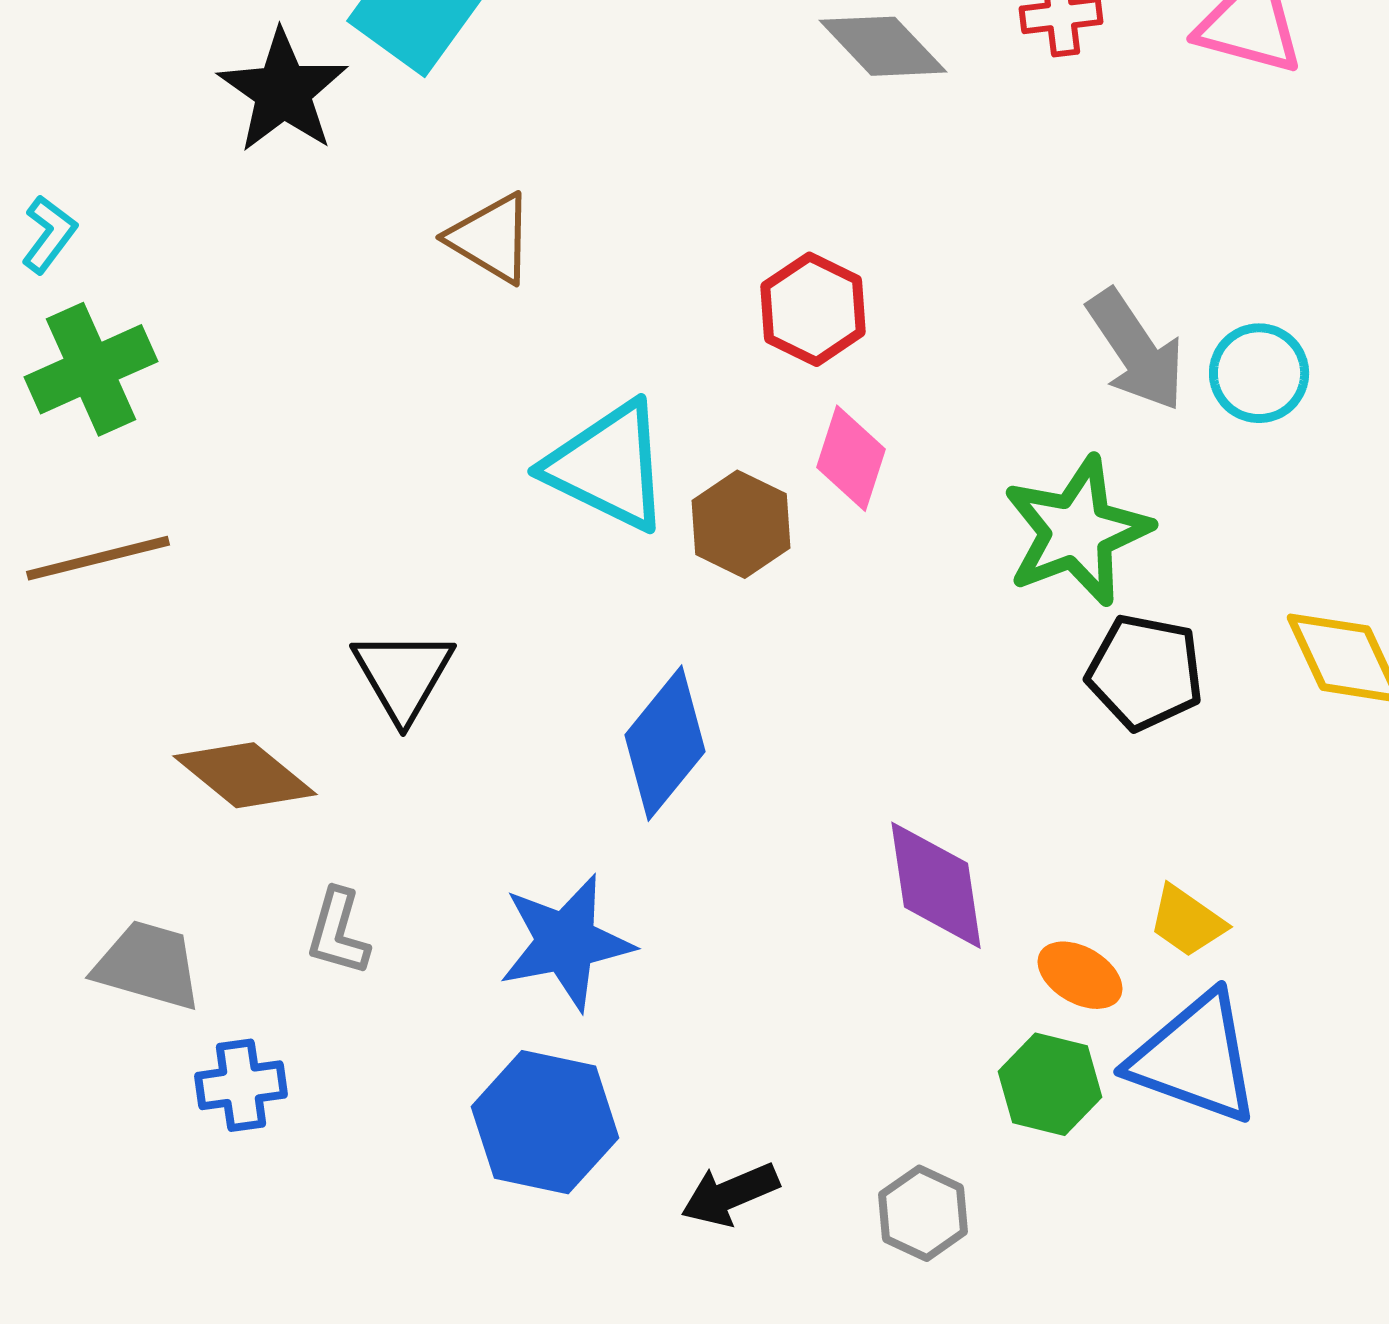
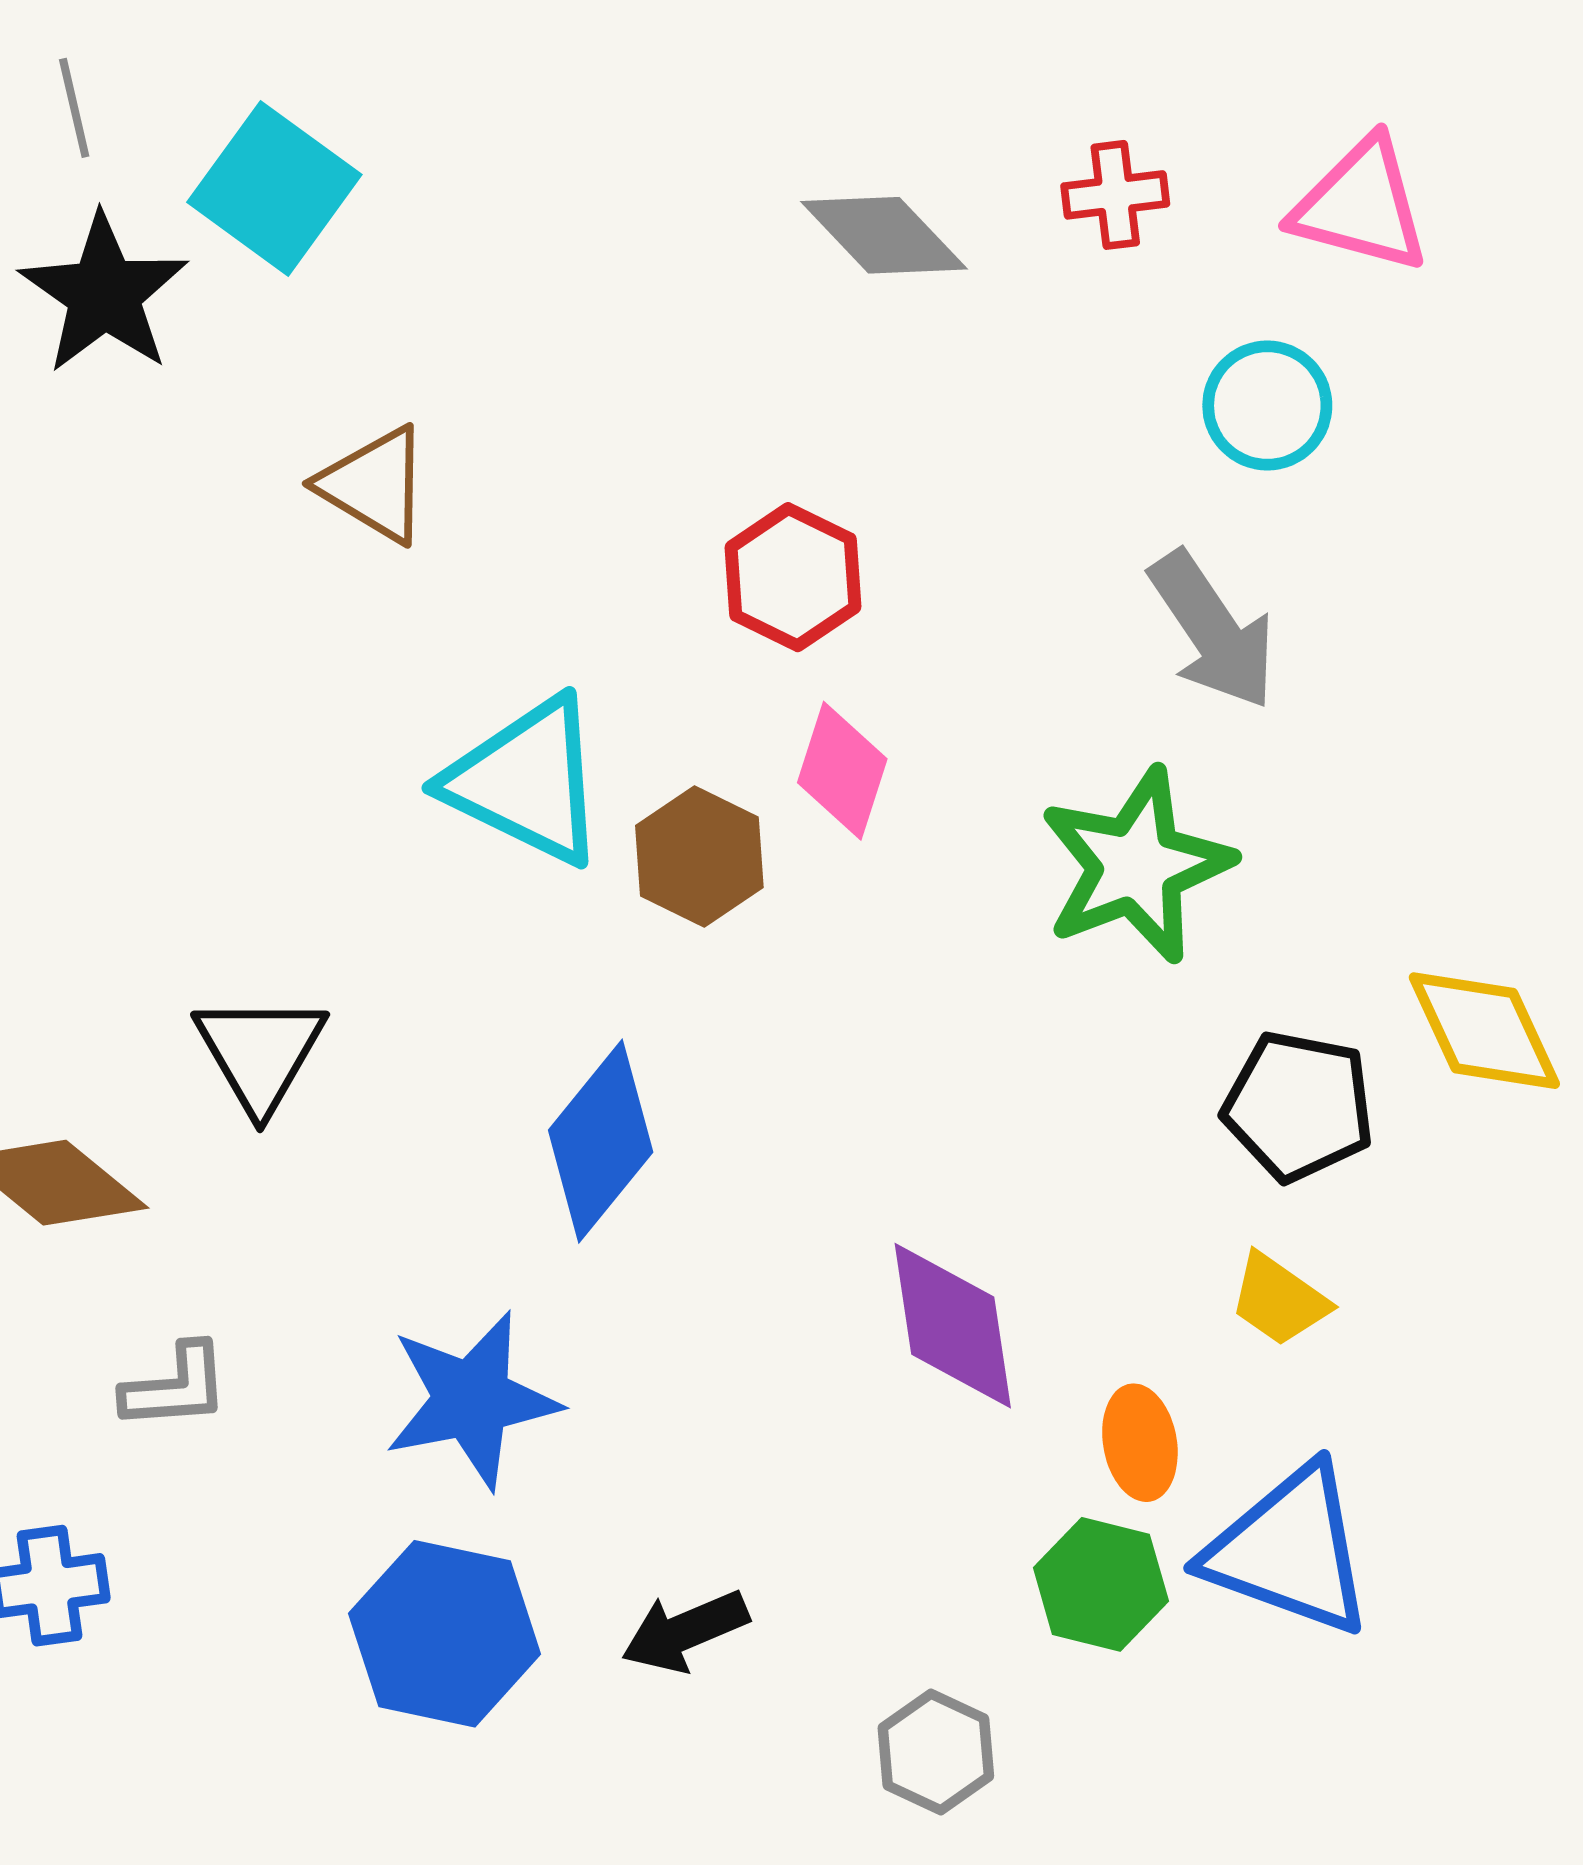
cyan circle: (1259, 373) -> (1267, 406), moved
black pentagon: (1145, 672) -> (1299, 1106), moved
yellow trapezoid: (1187, 921) -> (1279, 1300), moved
gray L-shape: (338, 932) -> (176, 1387), turned -110
orange ellipse: (1080, 975) -> (1140, 1443), turned 50
black arrow: (730, 1194) -> (685, 1631), moved

